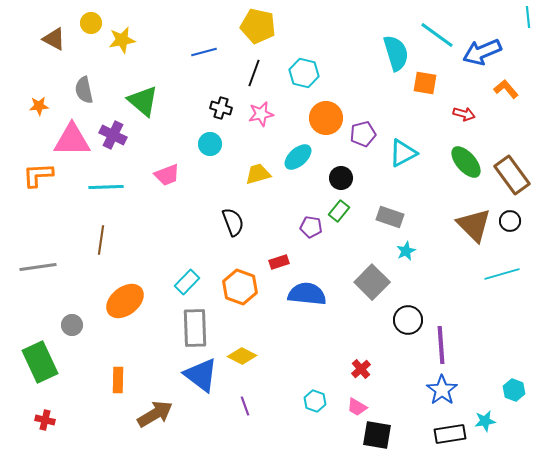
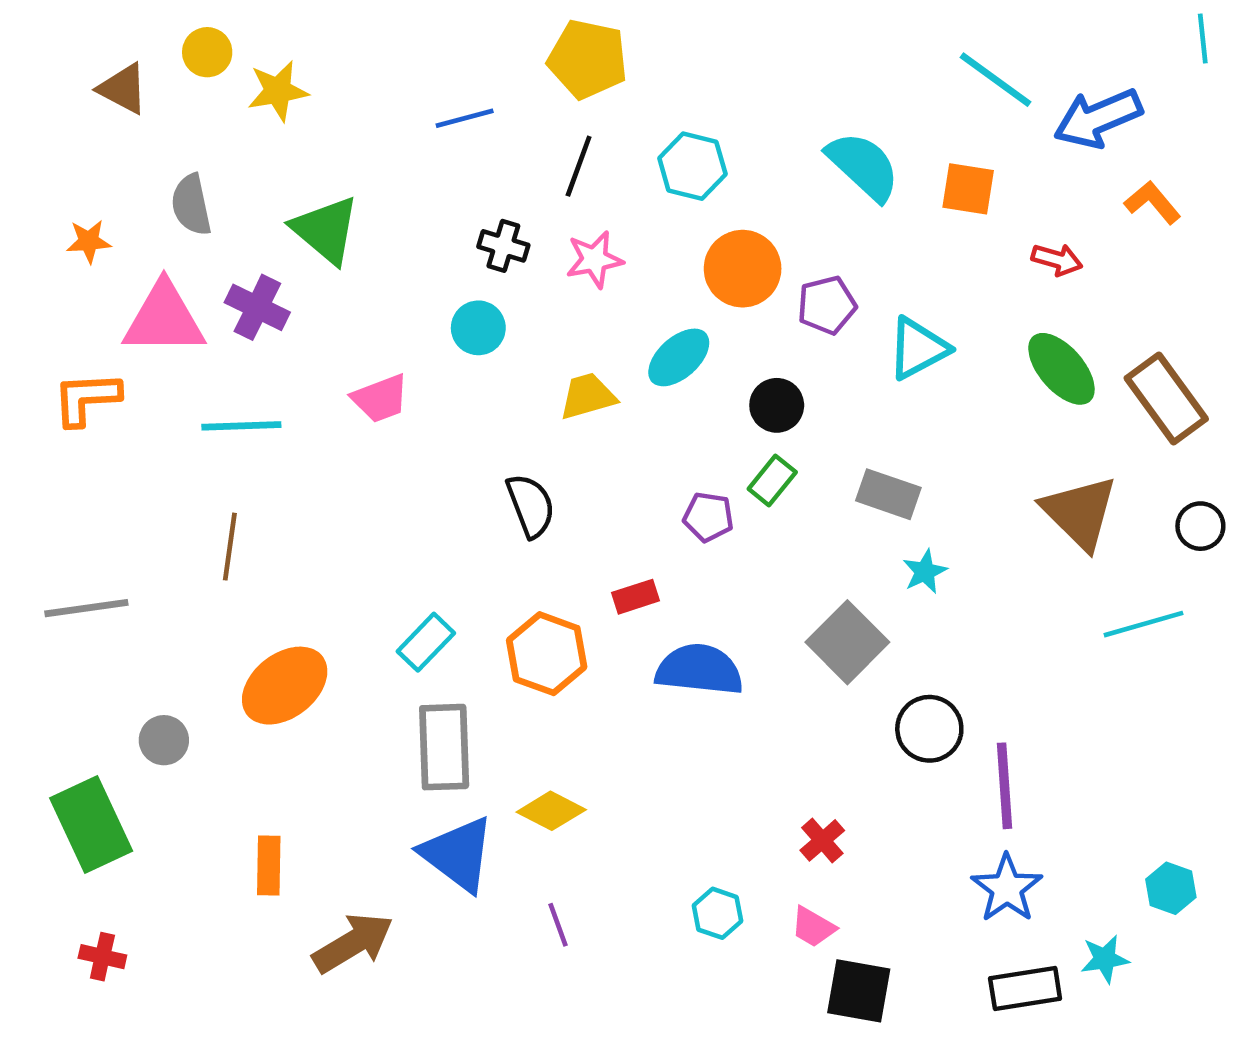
cyan semicircle: (396, 53) -> (863, 166), moved, turned -30
black circle: (510, 221) -> (1200, 526), moved

